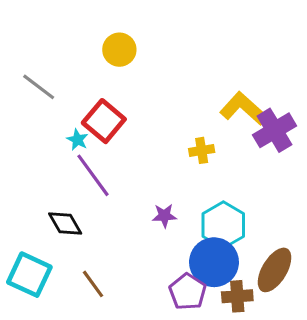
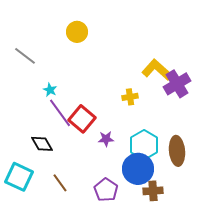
red square: (104, 121) -> (82, 119), moved
brown ellipse: (275, 270) -> (177, 151), moved, turned -36
purple pentagon: (188, 292) -> (106, 190), moved

